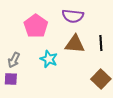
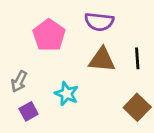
cyan star: (49, 59) -> (67, 94), moved
purple square: (11, 79) -> (29, 111), moved, turned -32

